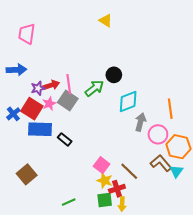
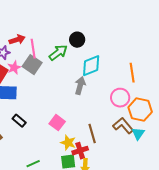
red arrow: (51, 85) -> (17, 40), moved
gray arrow: (141, 122) -> (80, 86), moved
black rectangle: (65, 139) -> (19, 121), moved
pink square: (102, 165) -> (57, 123), moved
brown line: (129, 171) -> (92, 134), turned 30

